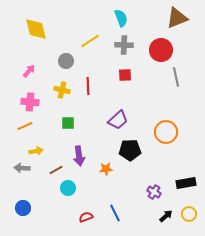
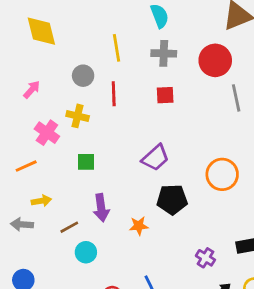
yellow line: (90, 41) -> (116, 48), turned -66
red line: (88, 86) -> (114, 94), moved
pink cross: (30, 102) -> (47, 133), moved, turned 30

